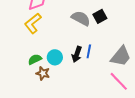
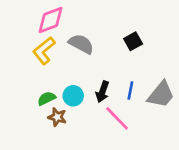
gray semicircle: (81, 18) -> (81, 44), moved
blue line: (89, 51) -> (130, 90), moved
pink line: (119, 81) -> (117, 118), moved

